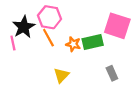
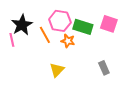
pink hexagon: (50, 17) -> (60, 21), moved
pink square: (117, 26) -> (109, 24), size x0.7
green rectangle: (93, 42) -> (83, 27), moved, turned 30

